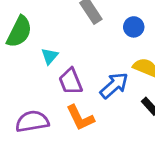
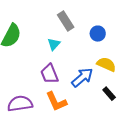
cyan triangle: (50, 56) -> (54, 44), moved

